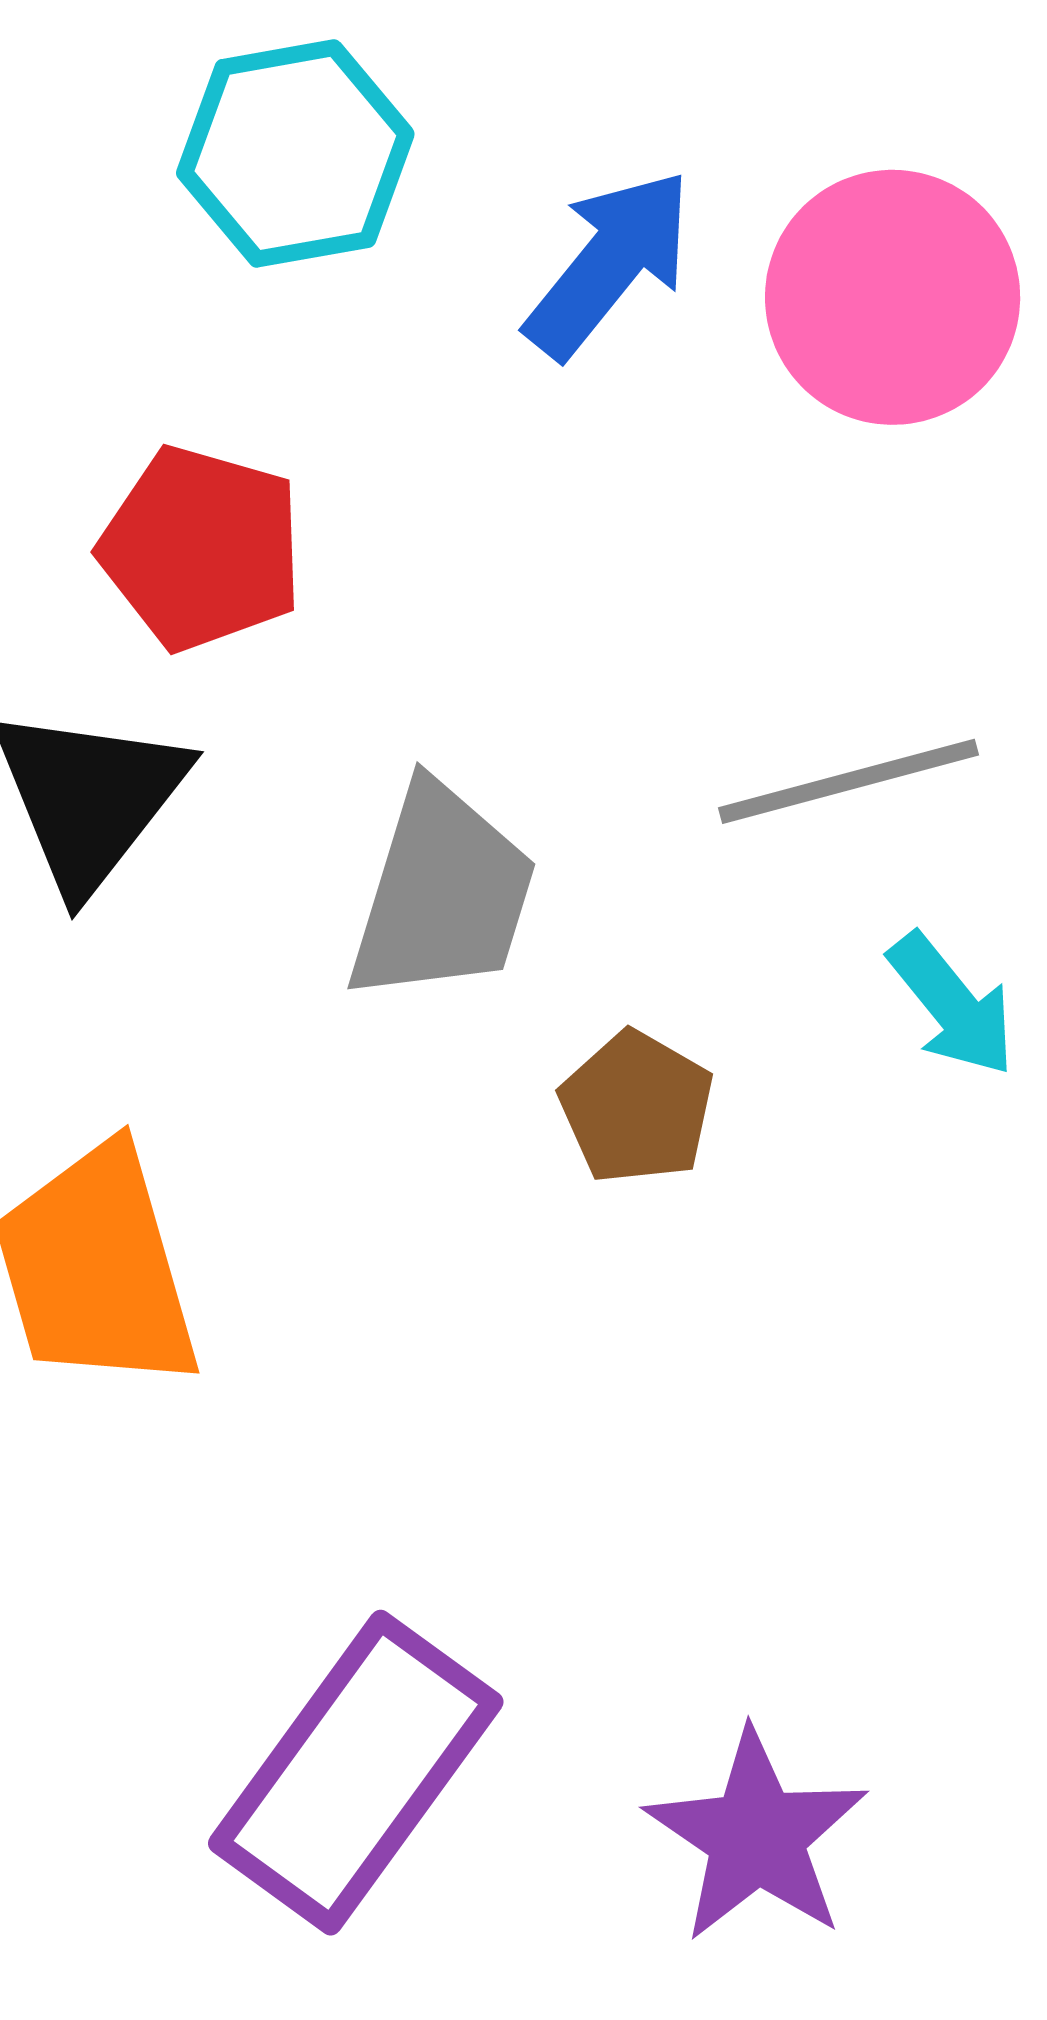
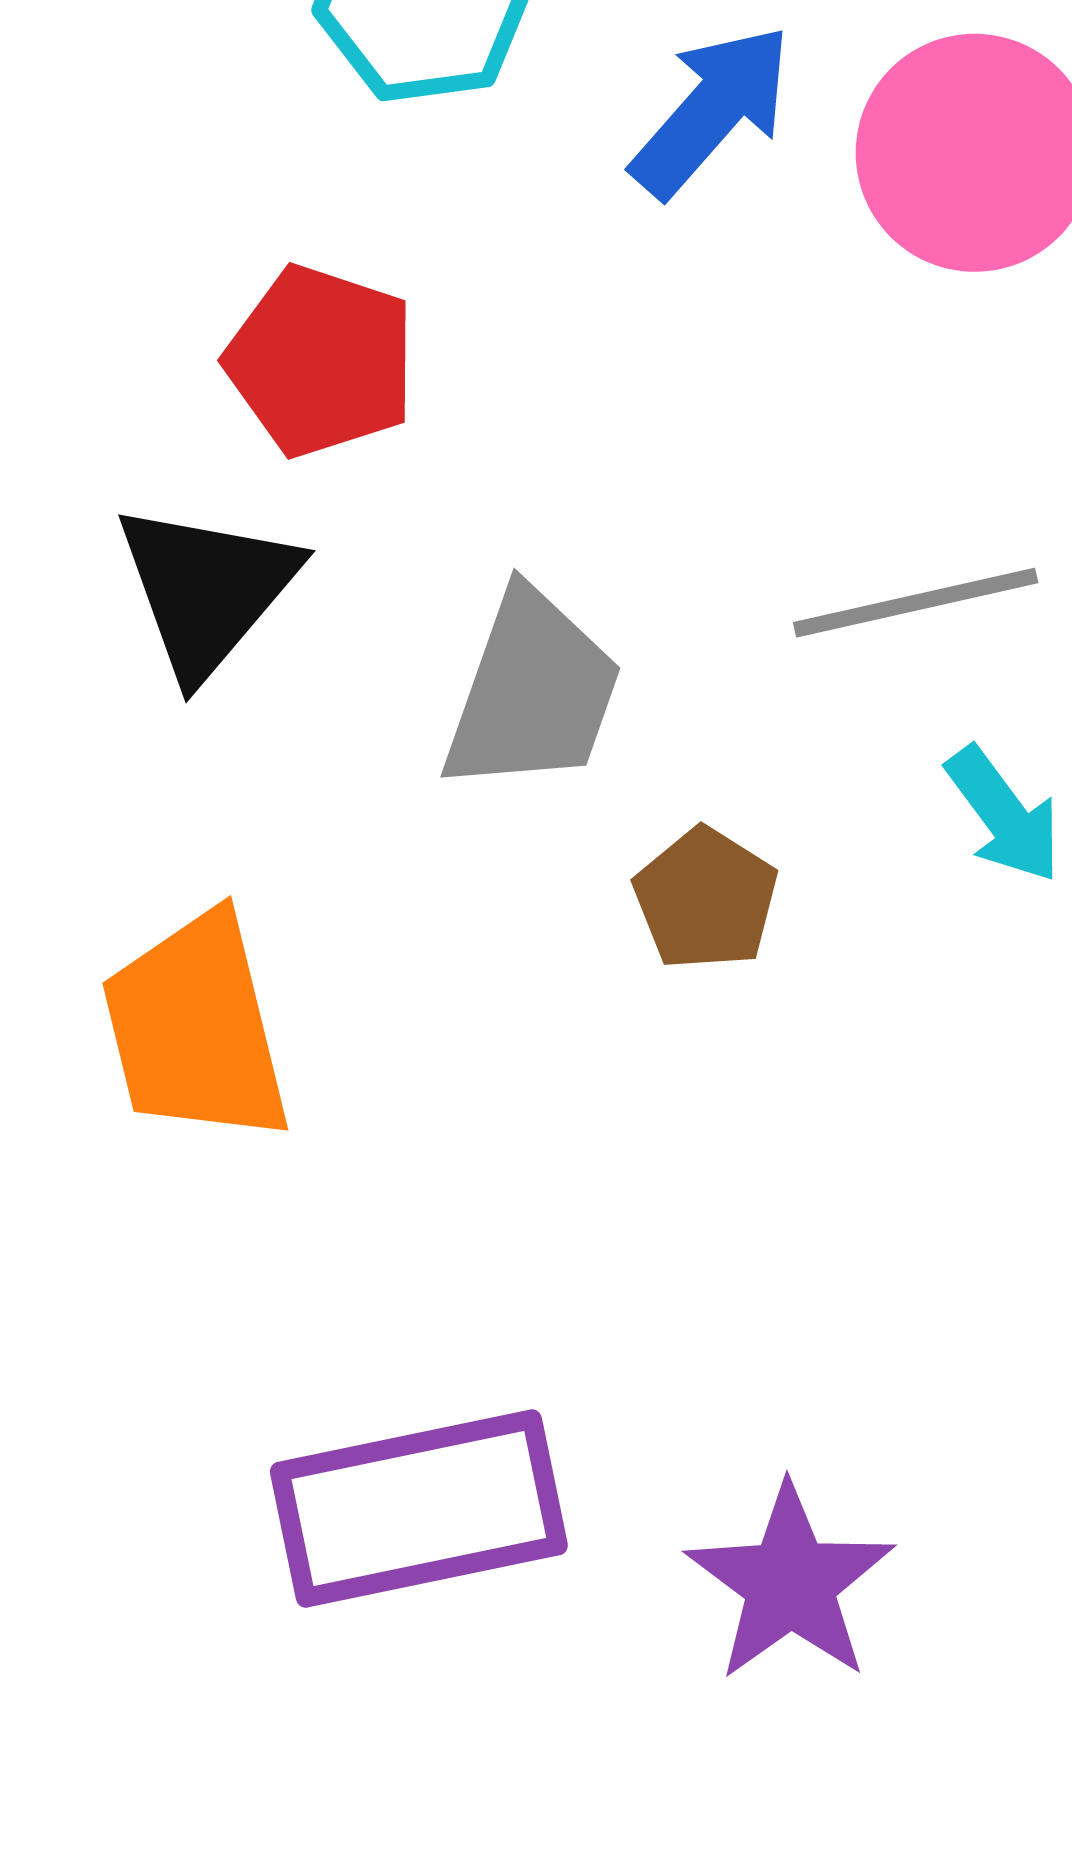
purple rectangle: (356, 1773) -> (419, 1509), turned 40

